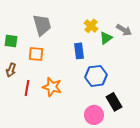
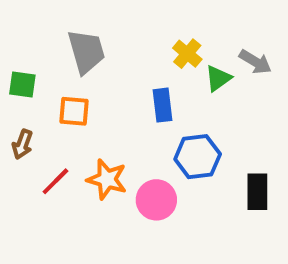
red line: (27, 88) -> (55, 181), turned 35
black rectangle: (114, 102) -> (257, 192), moved, turned 30
pink circle: (94, 115) -> (156, 200), moved

